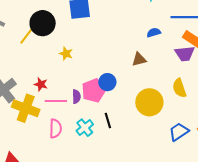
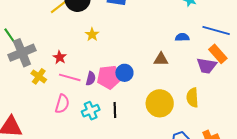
yellow cross: (26, 108) -> (39, 76), size x0.6

